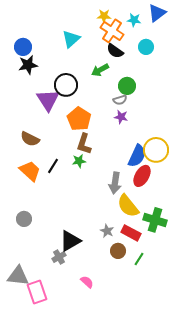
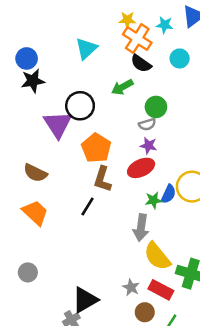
blue semicircle: (137, 156) -> (168, 194), size x0.7
green star: (79, 161) -> (153, 200), moved
black line: (53, 166) -> (88, 206), moved
red ellipse: (142, 176) -> (141, 168), moved, turned 35

